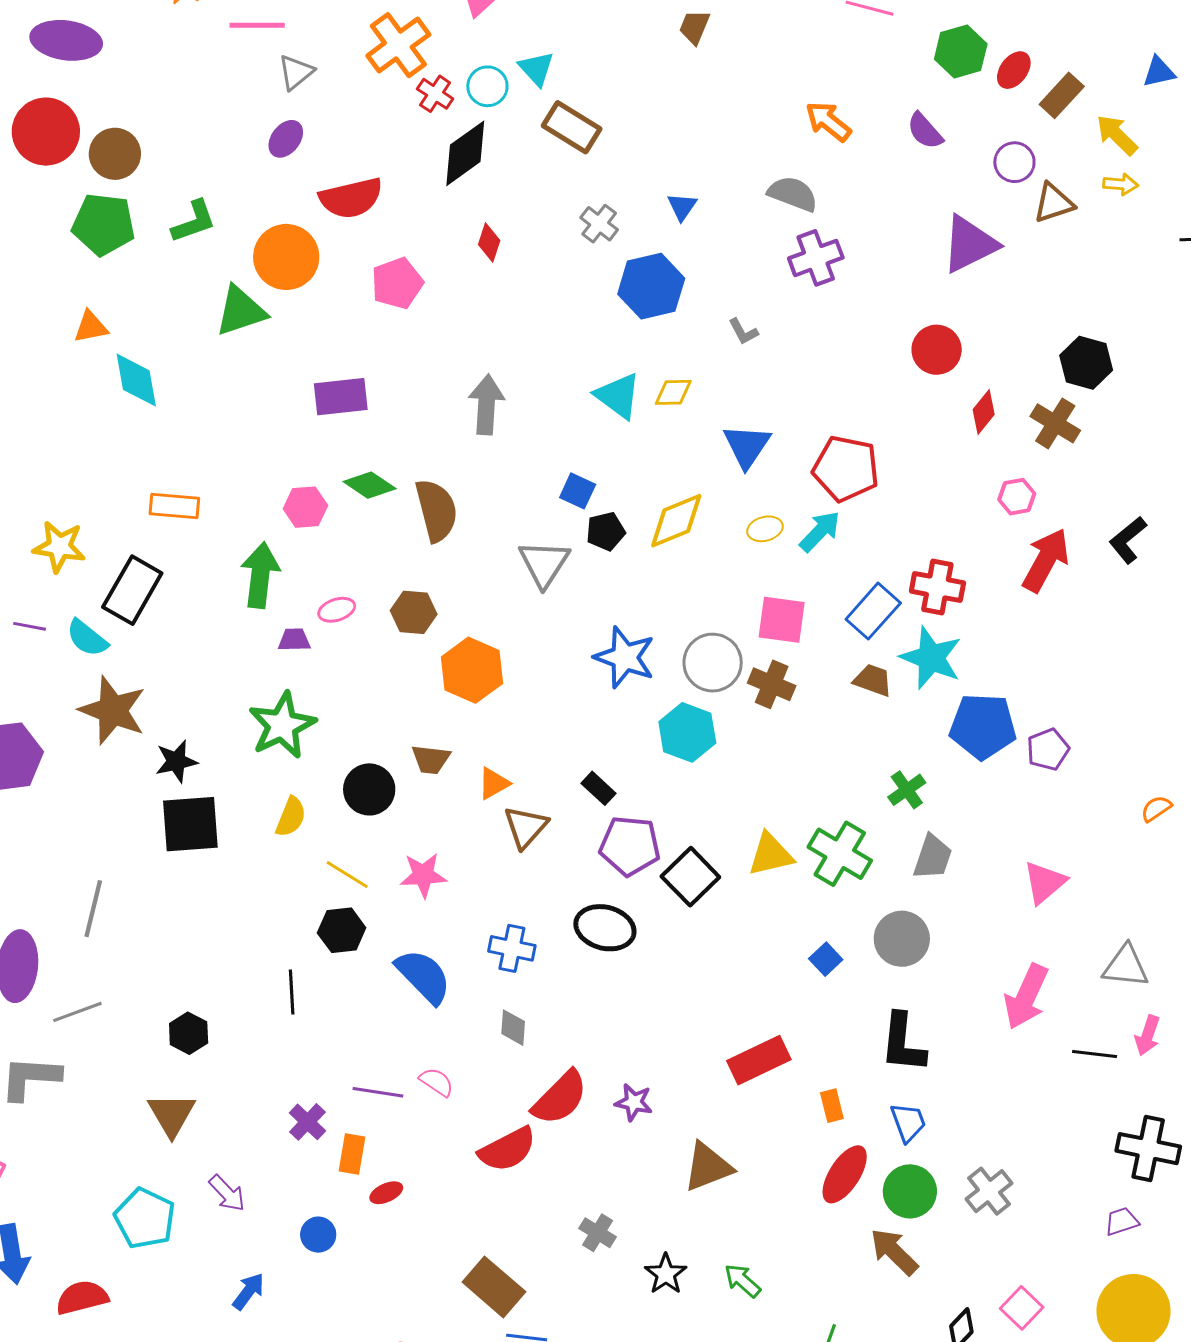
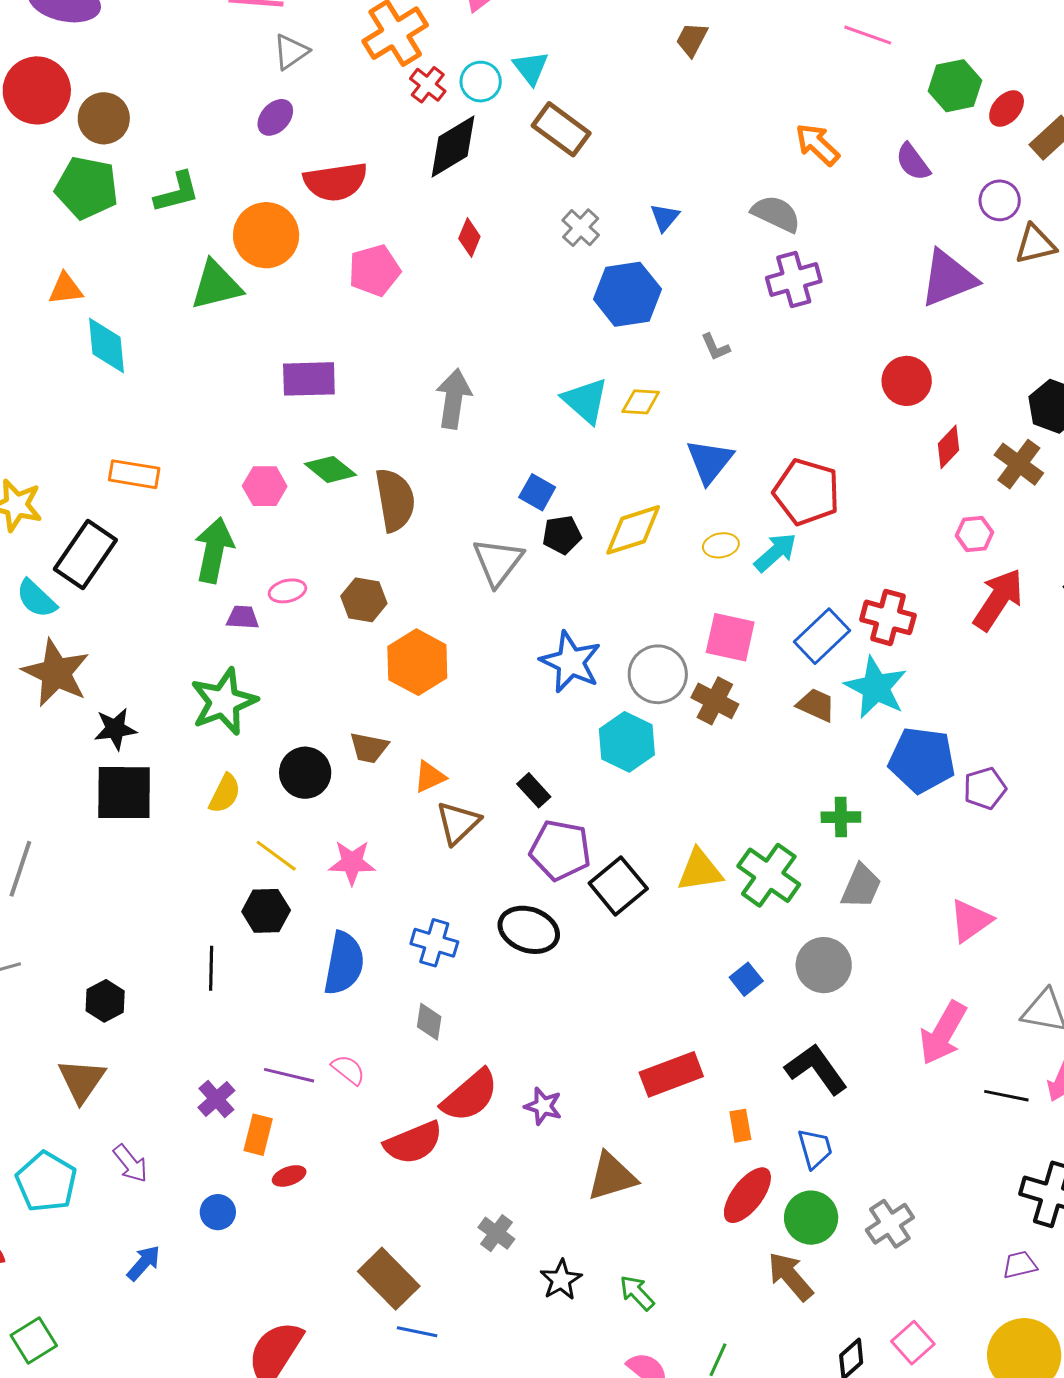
green cross: (907, 790) -> (841, 817), turned 30
blue semicircle: (423, 976) -> (344, 963), turned 50
black L-shape: (903, 1043) -> (816, 1069), turned 134

